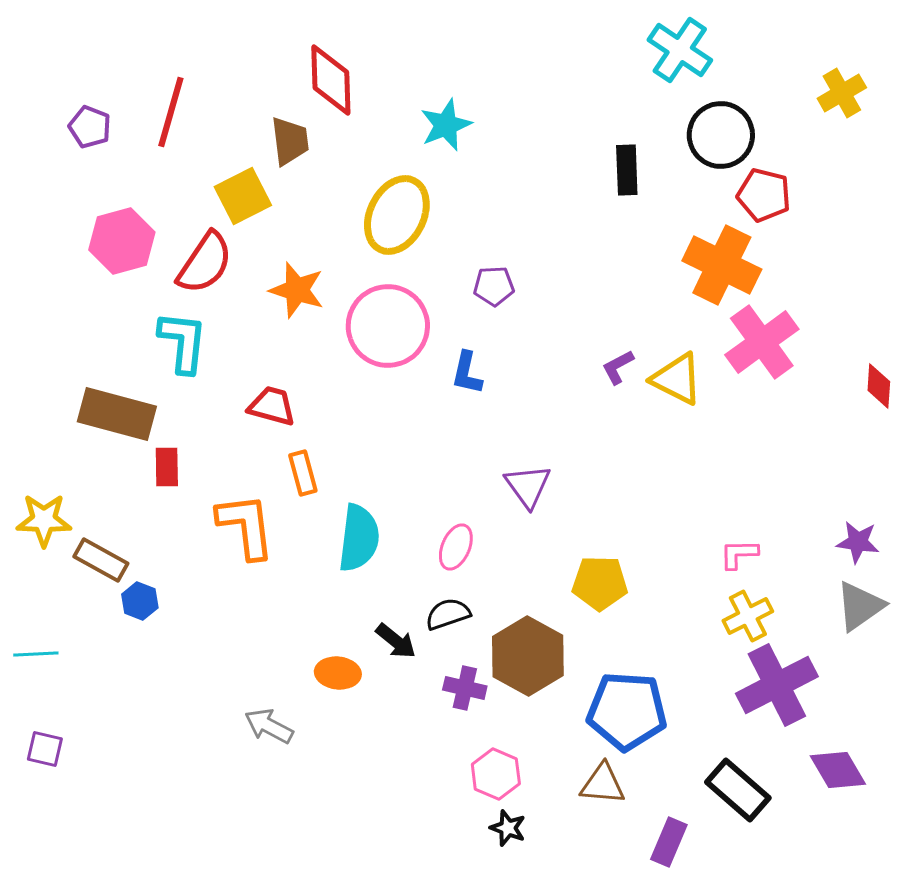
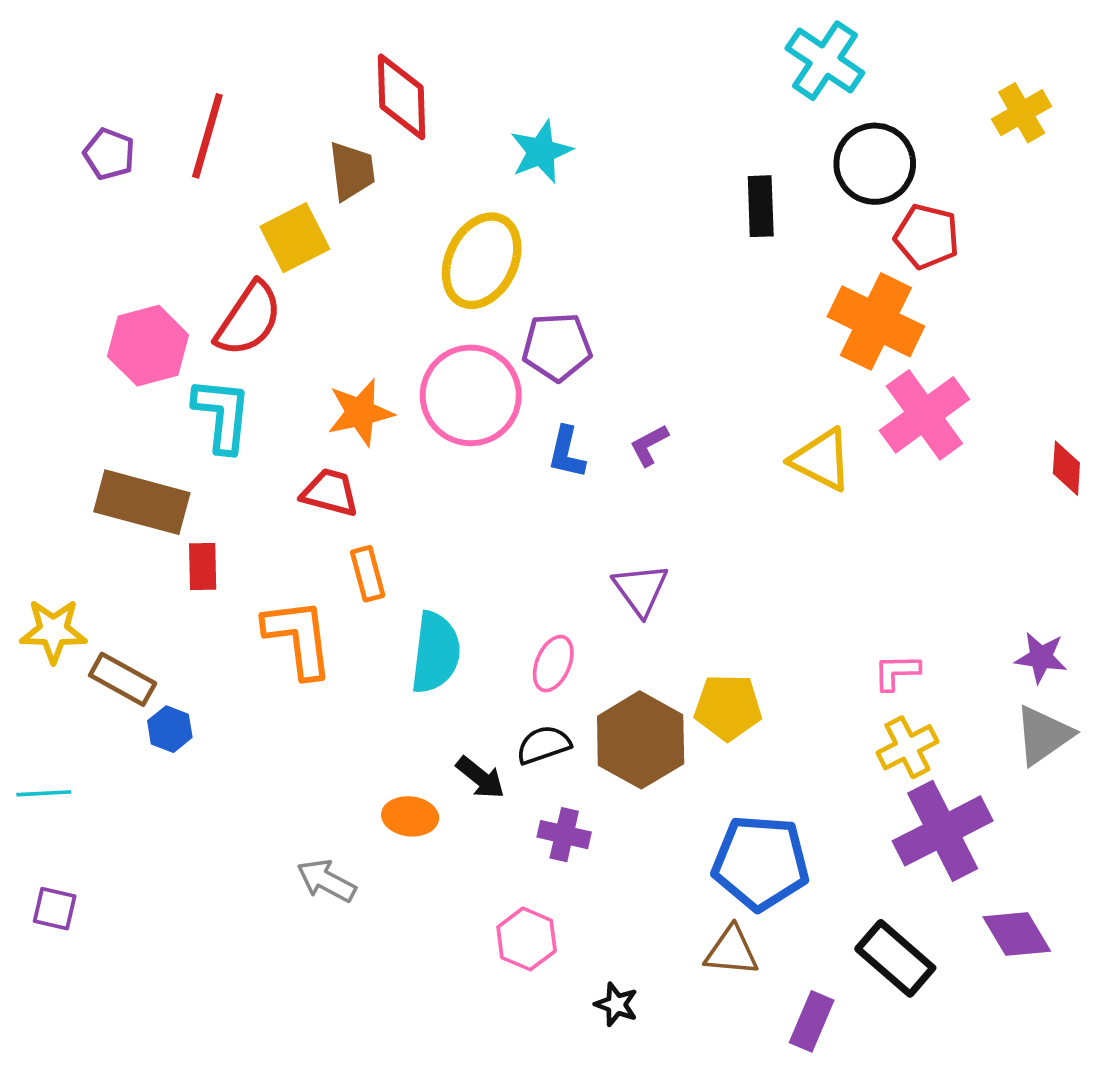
pink hexagon: (122, 241) -> (148, 346), moved
purple pentagon: (494, 286) -> (557, 347), moved, size x1.4
orange star: (297, 290) -> (360, 412), moved, turned -30
purple L-shape: (618, 367) -> (649, 445), moved
brown hexagon: (528, 656) -> (641, 740), moved
pink hexagon: (496, 774) -> (527, 939), moved

